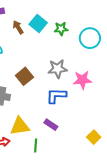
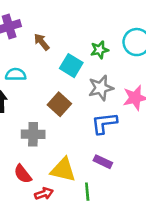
cyan square: (38, 23) -> (71, 66), moved
green star: (61, 29) -> (100, 50), moved
yellow triangle: (20, 126) -> (63, 170), turned 30

